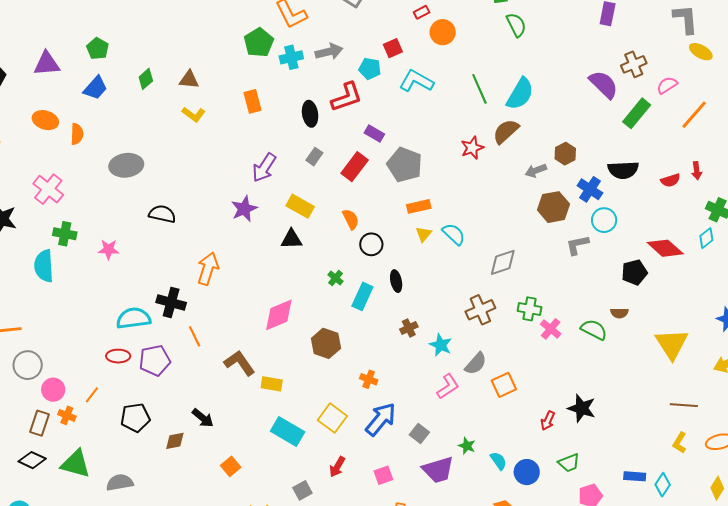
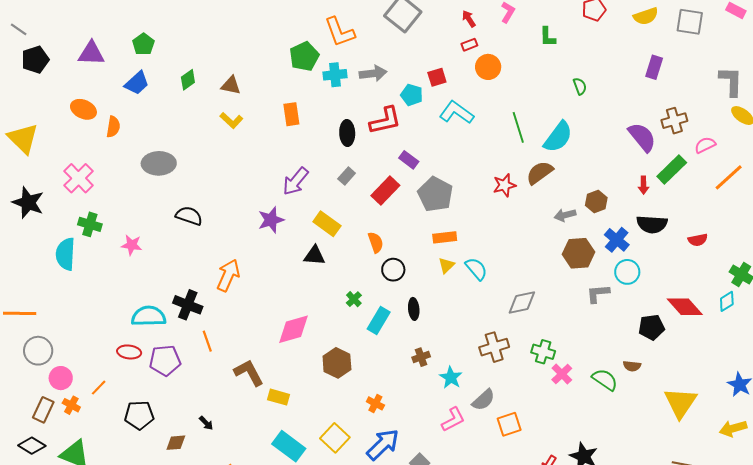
green semicircle: (516, 25) -> (580, 86), moved, size x0.7
red arrow: (697, 171) -> (643, 185), moved
black arrow: (203, 418) -> (206, 423), size x0.7

